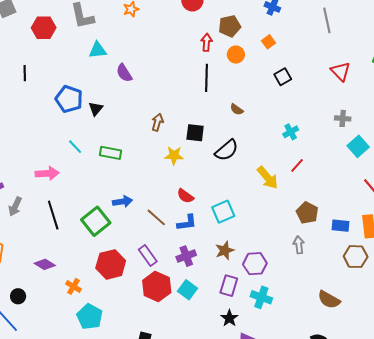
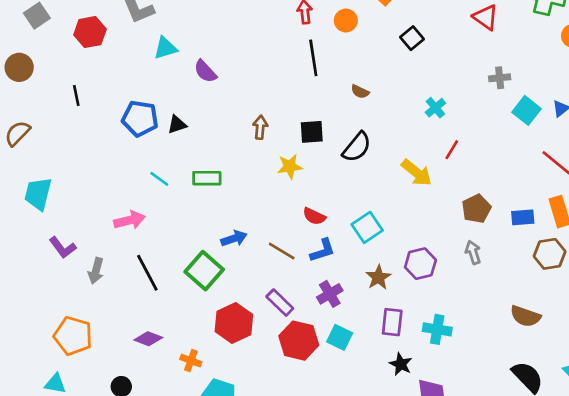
black triangle: (96, 109) -> (177, 125), turned 42
brown pentagon: (307, 213) -> (476, 209), turned 30
purple hexagon: (255, 264) -> (420, 264), moved

